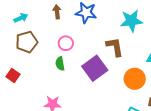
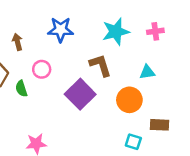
brown arrow: (57, 12) -> (17, 42), moved
green semicircle: (60, 64) -> (21, 89), moved

